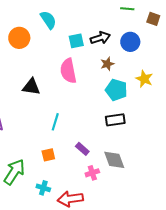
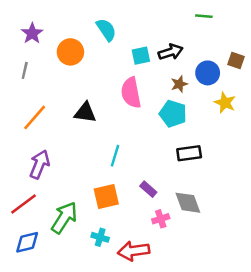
brown square: (153, 19) -> (236, 61), moved
blue circle: (130, 42) -> (208, 73), moved
cyan pentagon: (116, 90) -> (173, 114), moved
orange square: (48, 155) -> (106, 197), size x1.5

